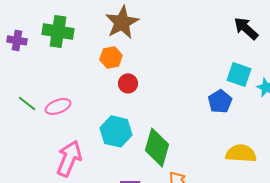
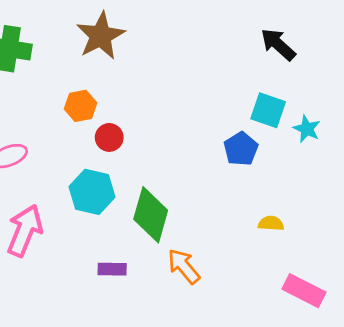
orange hexagon: (111, 57) -> (81, 106), moved
red circle: (128, 83) -> (109, 137), moved
yellow semicircle: (241, 153) -> (271, 223), size x0.6

